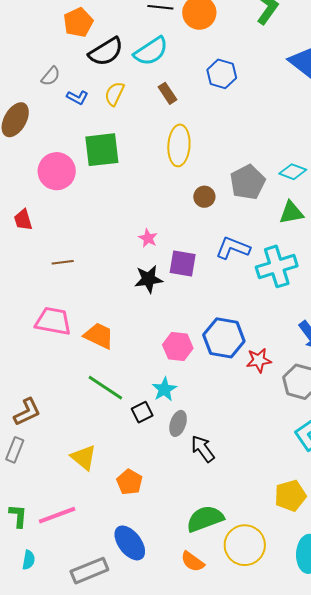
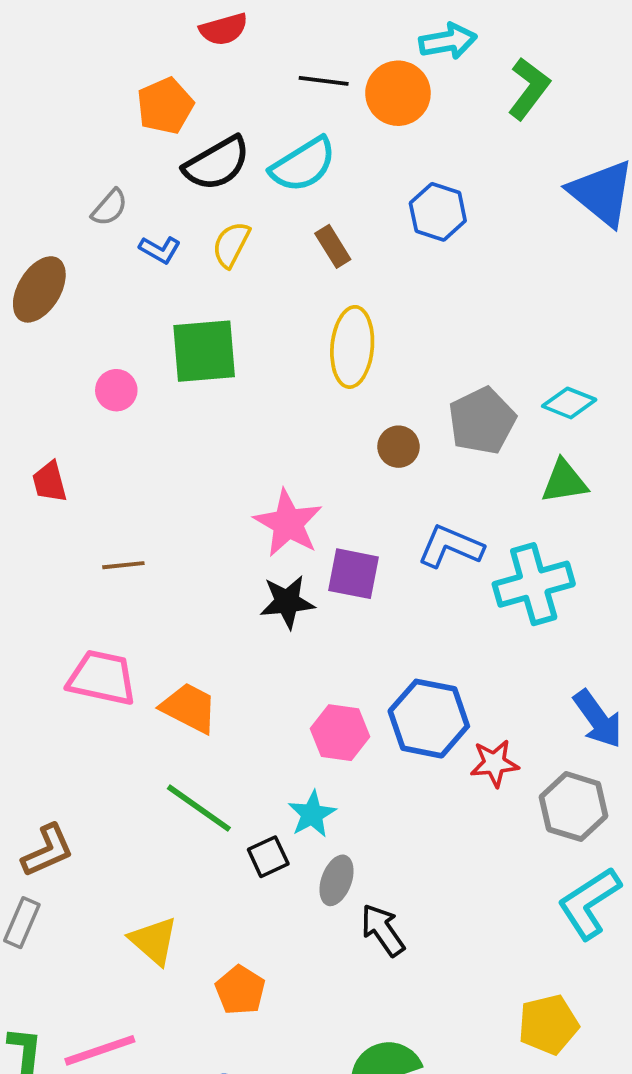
pink circle: (57, 171) -> (116, 390), size x0.6
pink star: (148, 238) -> (288, 523), size x1.8

